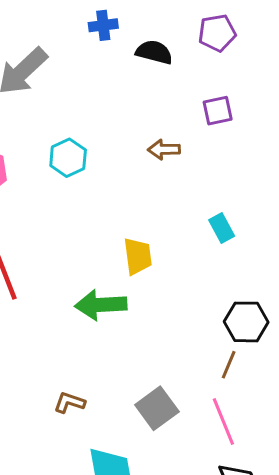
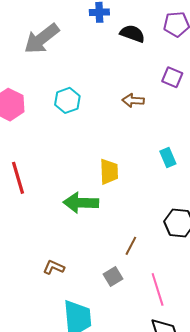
purple square: (218, 111) -> (172, 77), turned 30
brown line: (229, 365) -> (131, 246), moved
gray square: (157, 408) -> (113, 276), size x0.7

